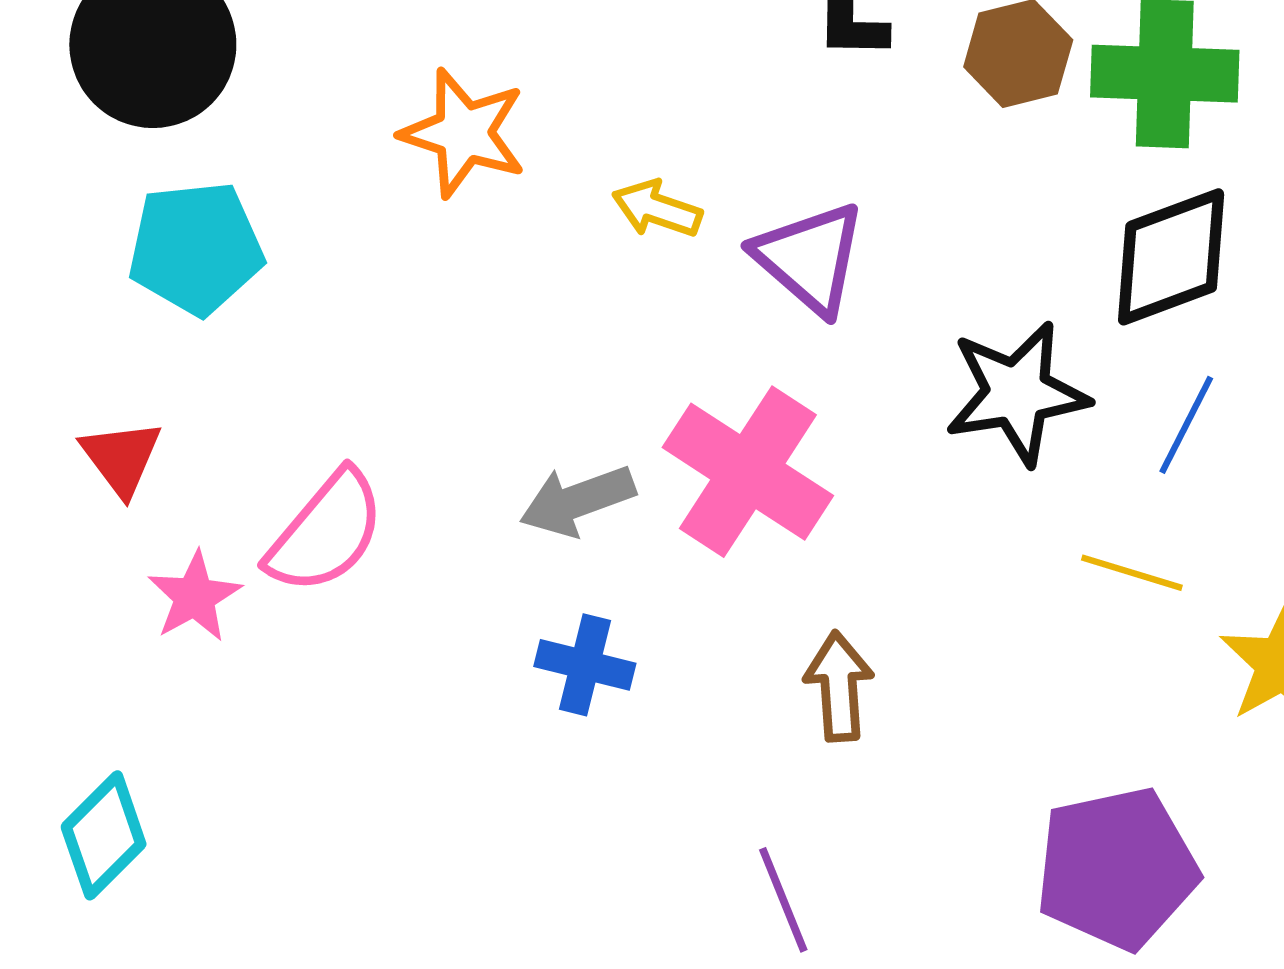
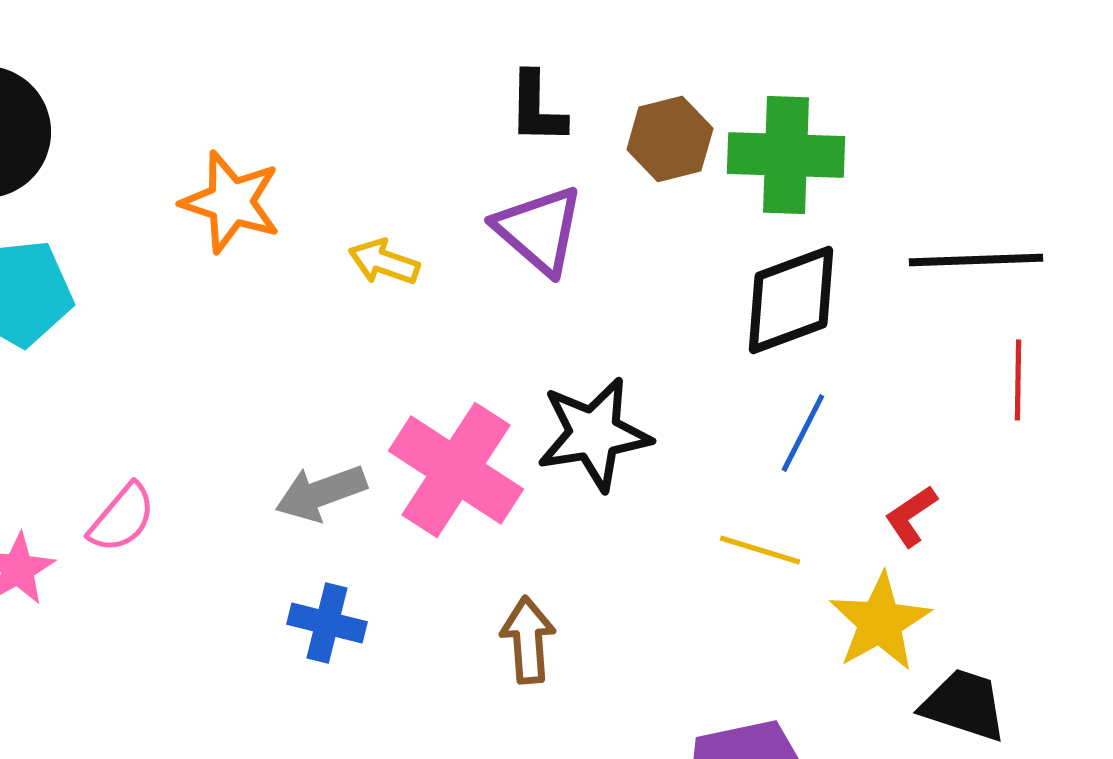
purple triangle: (810, 258) -> (539, 230), moved
black star: (1017, 393) -> (594, 434), moved
pink semicircle: (326, 532) -> (122, 518), size x0.7

